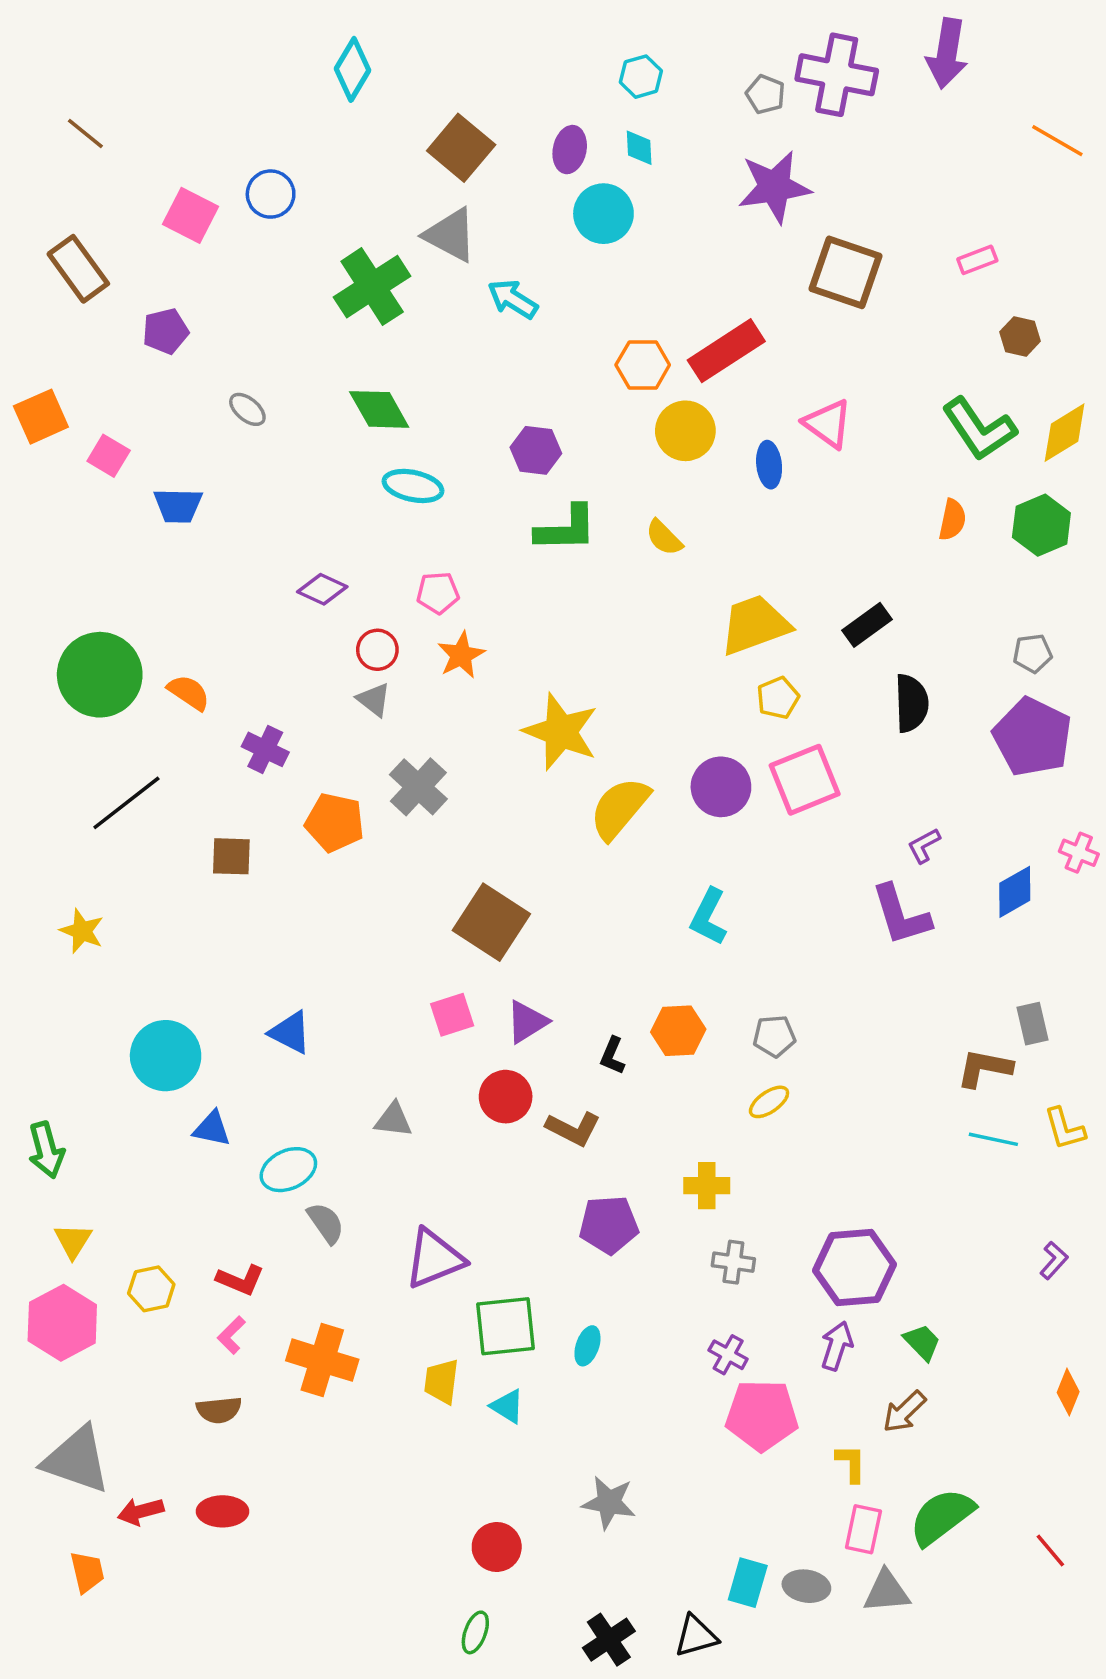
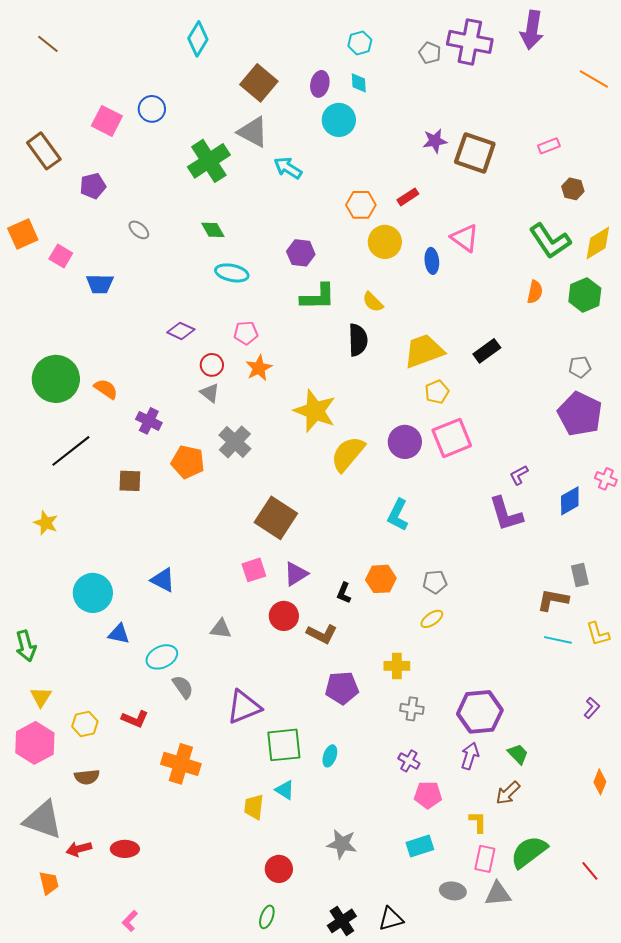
brown line: (85, 134) -> (48, 44), moved
purple star: (774, 187) -> (435, 141), moved, size x0.6
red rectangle: (726, 351) -> (408, 197), size x0.5
green diamond: (379, 409) -> (213, 230), size x0.7
black semicircle: (911, 703) -> (358, 340), moved
pink L-shape: (231, 1335) -> (130, 921), moved
yellow trapezoid: (441, 1381) -> (254, 807), moved
brown semicircle: (219, 1410) -> (87, 777), moved
pink pentagon: (762, 1415) -> (428, 795), size x0.7
cyan rectangle: (748, 1583) -> (420, 846), moved, turned 56

